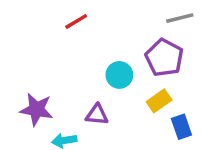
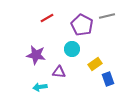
purple pentagon: (164, 58) -> (82, 25), moved
purple star: (37, 109) -> (36, 55), moved

